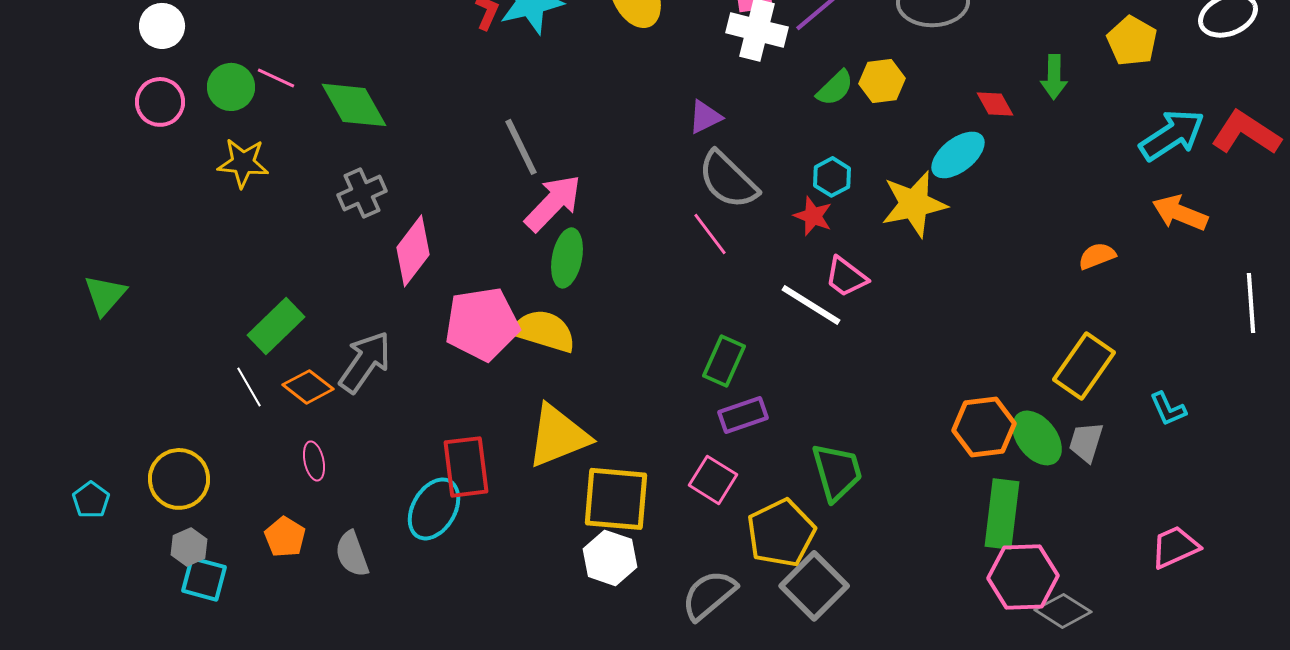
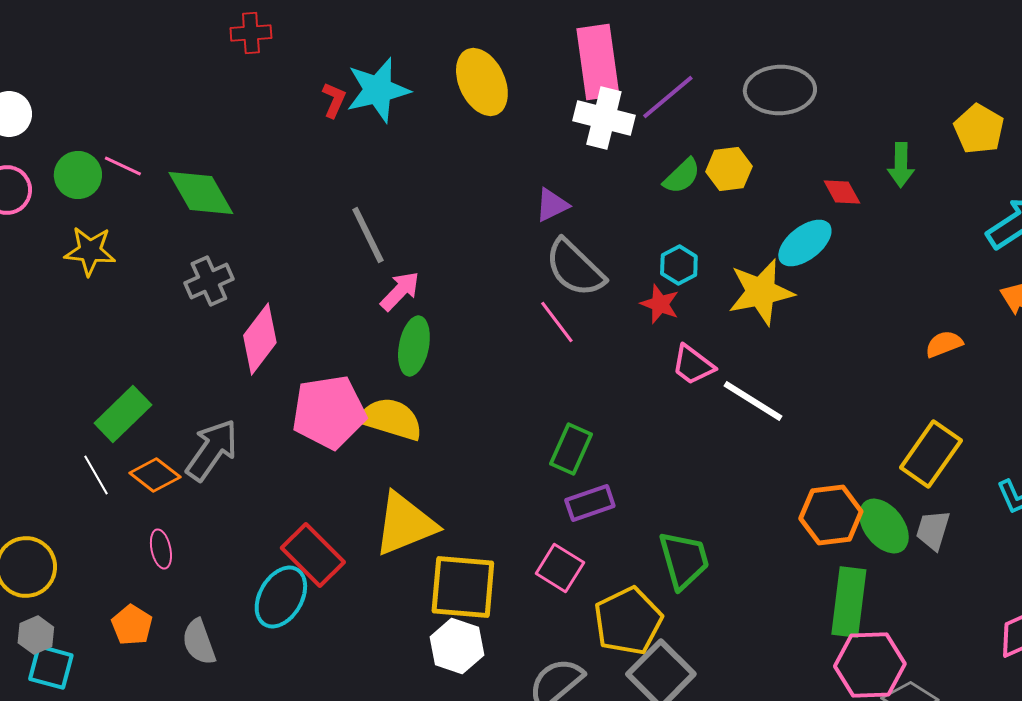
pink arrow: (553, 203) -> (400, 291), size x0.7
white line: (811, 305) -> (753, 401), moved
red rectangle: (466, 467) -> (313, 555), turned -38

